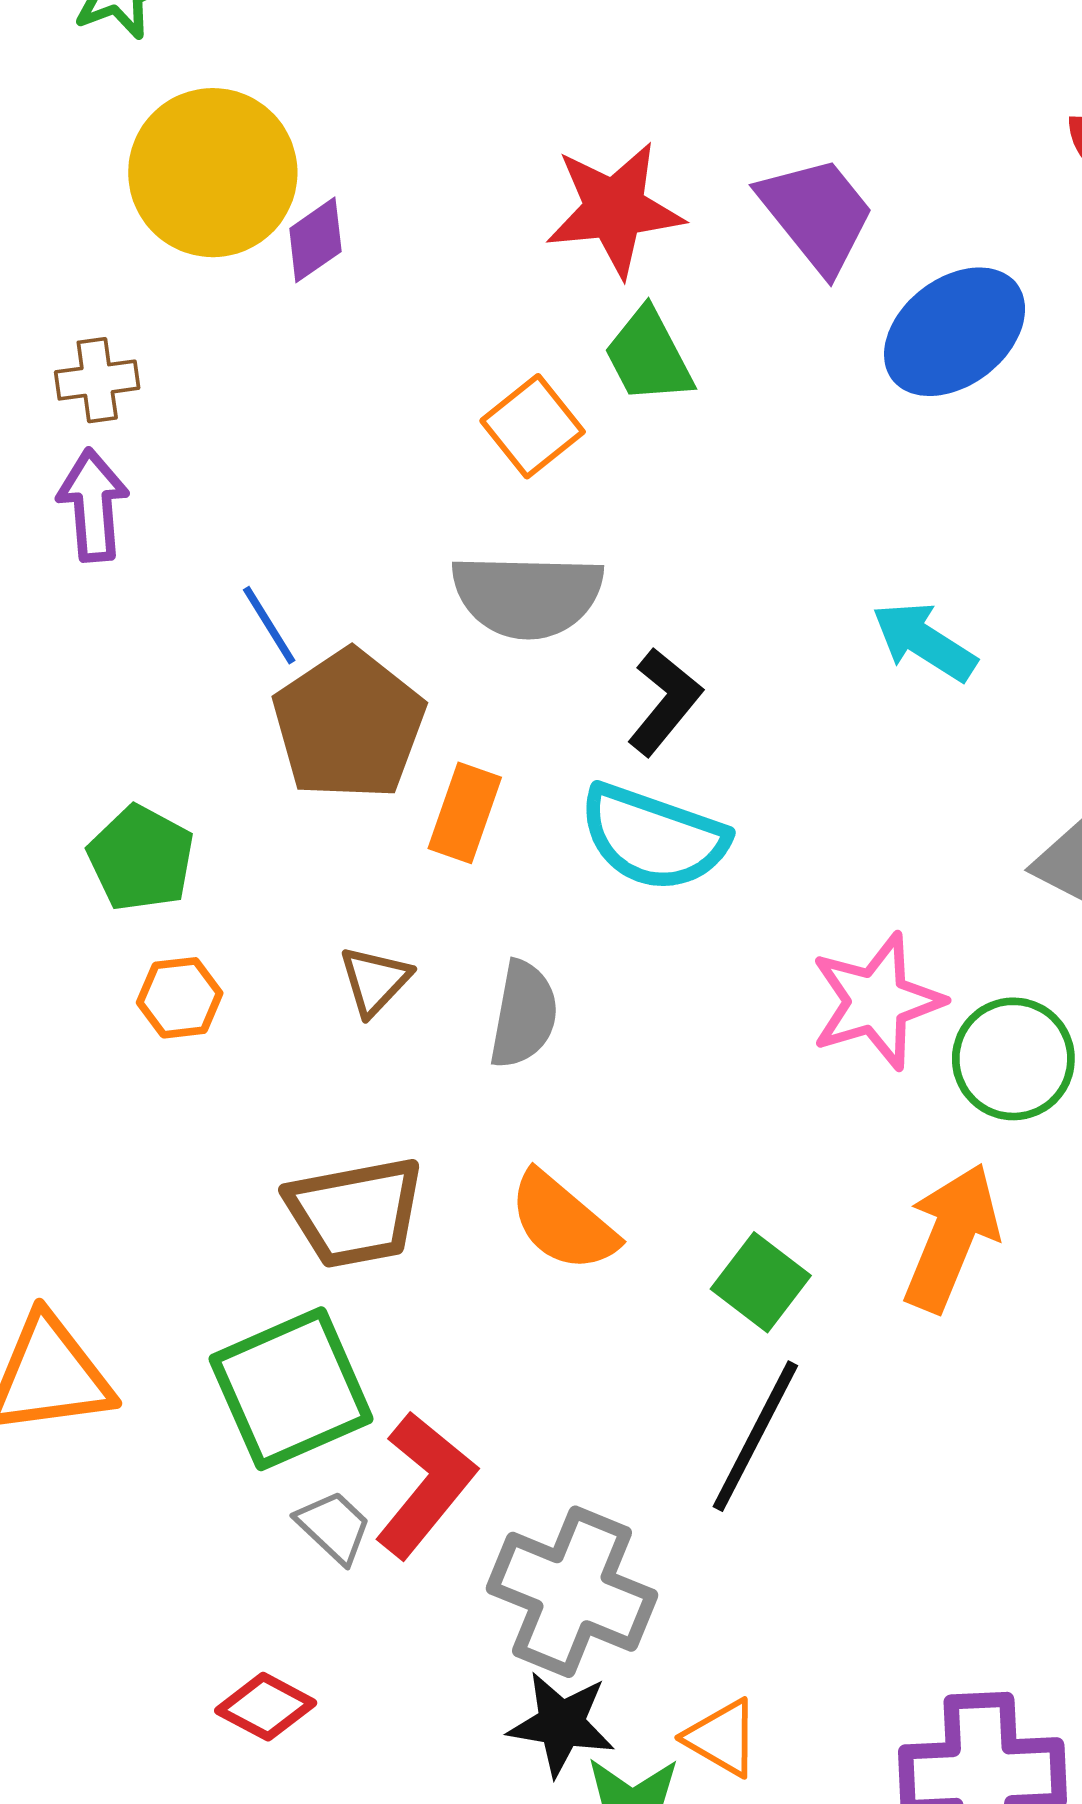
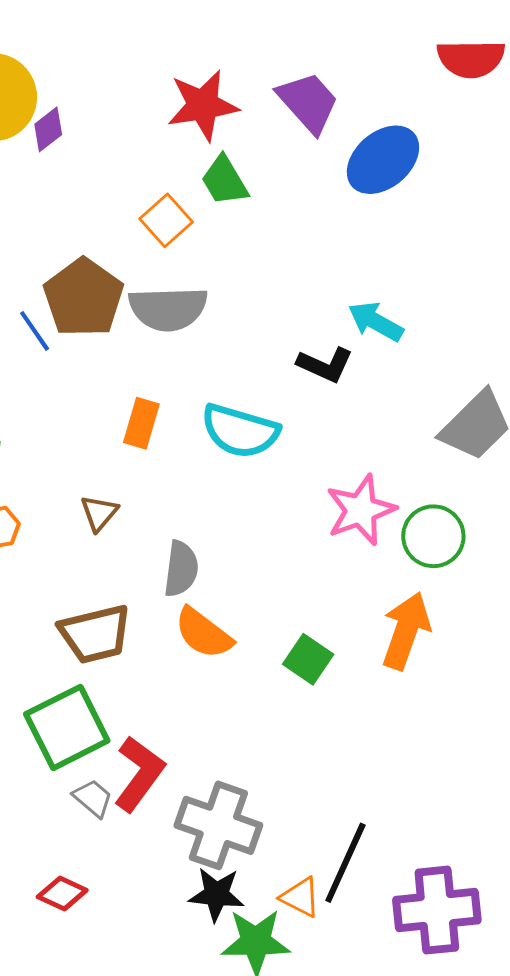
black L-shape: (664, 702) -> (325, 365), moved, turned 78
brown pentagon: (349, 725) -> (84, 298), moved
gray semicircle: (524, 1015) -> (181, 569), moved
black line: (755, 1436) -> (345, 863), moved

